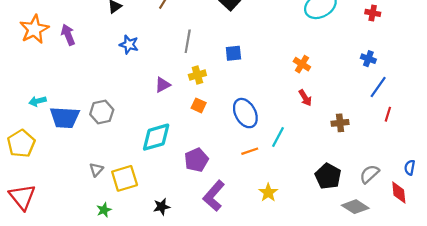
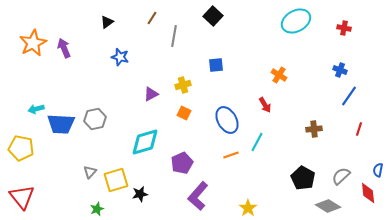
gray line: (188, 41) -> (174, 36), moved
red arrow: (305, 98) -> (265, 105), moved
red line: (388, 114) -> (359, 129), moved
yellow pentagon: (21, 144) -> (21, 148), turned -30
yellow star: (268, 193) -> (248, 208), moved
black star: (162, 207) -> (140, 194), moved

